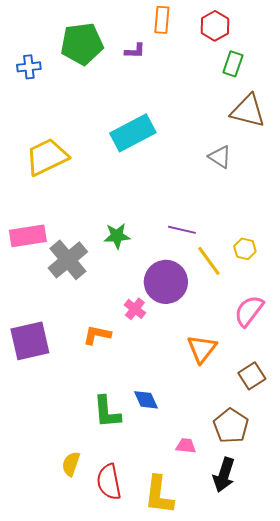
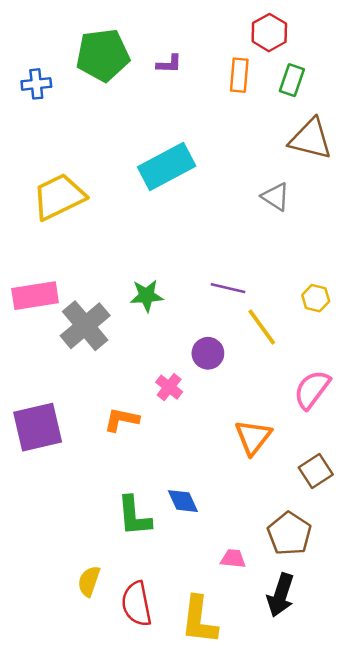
orange rectangle: (162, 20) -> (239, 75), moved
yellow hexagon: (245, 249) -> (316, 298), moved
purple circle: (166, 282) -> (208, 353), size x0.6

